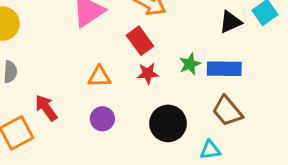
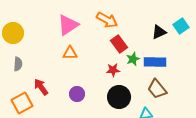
red rectangle: (140, 41) -> (119, 44), moved
red star: (148, 73) -> (113, 70), moved
orange triangle: (99, 77) -> (70, 53), moved

